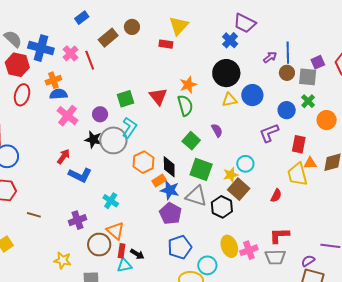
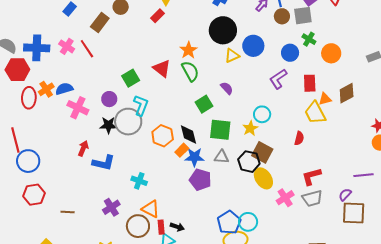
red rectangle: (166, 44) -> (157, 16), turned -40
orange cross: (53, 80) -> (46, 89), moved
green square: (191, 141) -> (204, 104), turned 30
brown square: (239, 189) -> (262, 152), moved
gray triangle: (196, 196) -> (221, 157), size x0.7
yellow ellipse: (229, 246) -> (263, 178), moved
blue pentagon: (180, 247) -> (229, 222), moved

